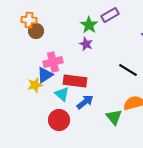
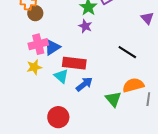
pink cross: (53, 62) -> (38, 44), moved
blue triangle: (45, 75) -> (52, 47), moved
red circle: (59, 120) -> (58, 117), moved

